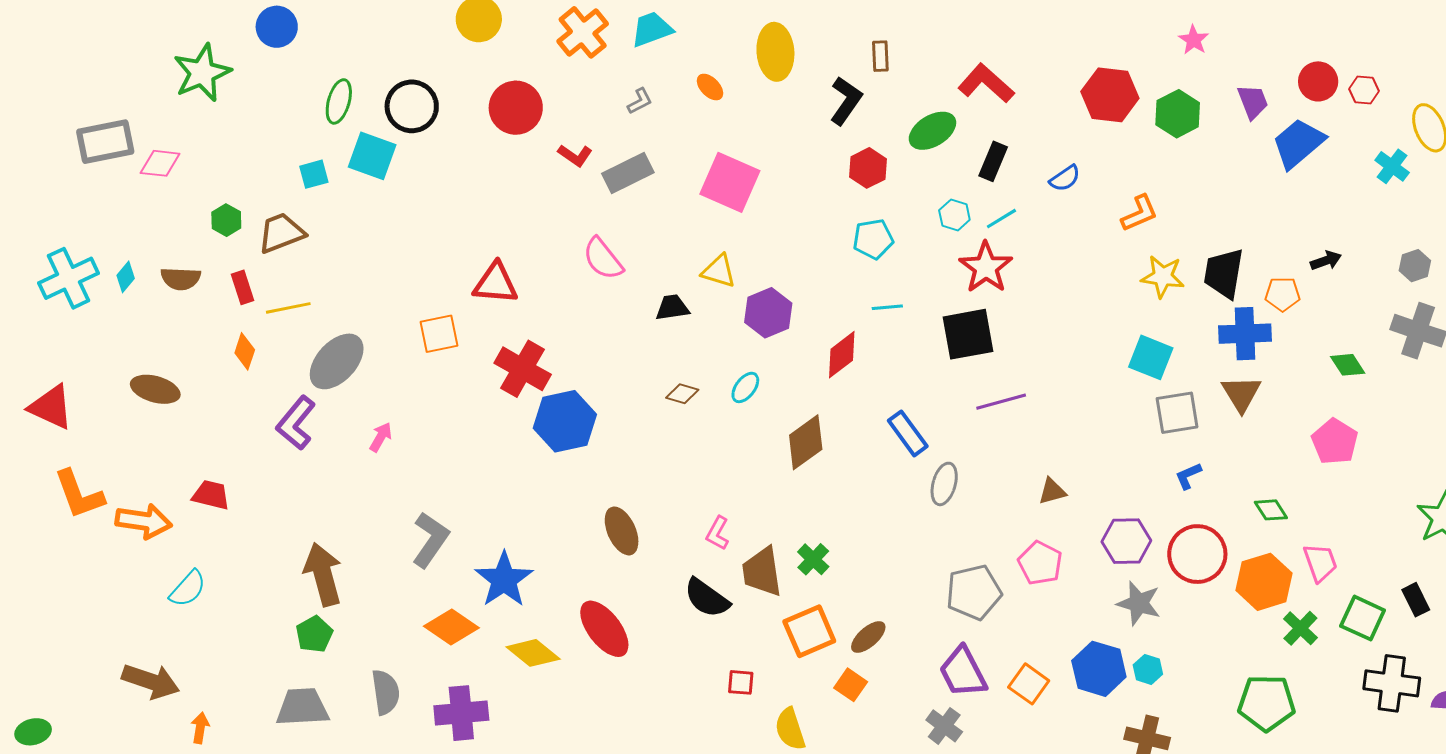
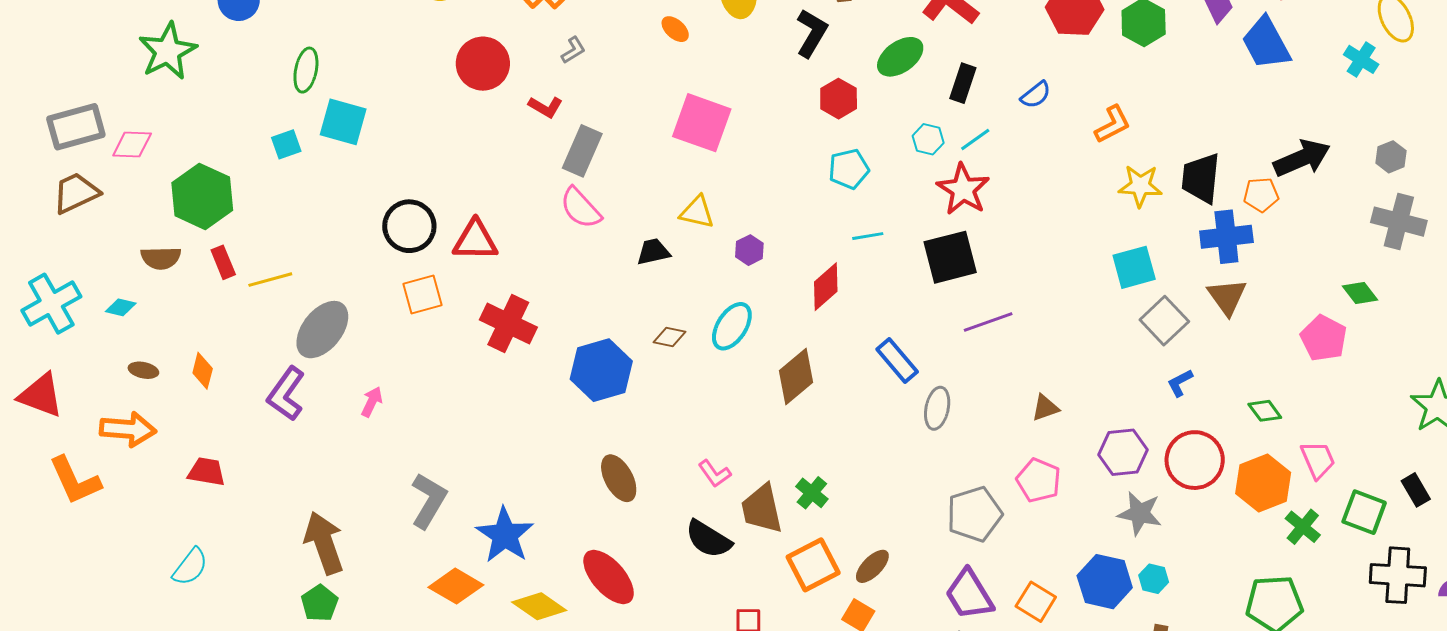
gray L-shape: (640, 101) -> (573, 50), moved
black circle: (412, 106) -> (409, 226), moved
blue trapezoid: (1298, 143) -> (1266, 43), turned -74
gray rectangle: (628, 173) -> (582, 151), moved, turned -36
green hexagon: (226, 220) -> (202, 196), size x2.0
brown trapezoid: (281, 233) -> (76, 193), moved
black arrow: (1326, 261) -> (1302, 158), size x1.8
cyan diamond: (126, 277) -> (121, 307), moved, turned 68
cyan cross: (69, 278) -> (51, 304), moved
purple hexagon: (768, 313) -> (749, 250), size x0.6
orange diamond: (245, 351) -> (203, 371), moved
cyan square: (1151, 357) -> (1134, 267), turned -33
green diamond: (1348, 365) -> (1360, 293), moved
cyan ellipse: (745, 387) -> (732, 326), size x1.5
brown ellipse: (155, 389) -> (143, 370), size x0.6
gray square: (1177, 413) -> (1164, 321), turned -30
blue hexagon: (565, 421) -> (601, 370), moved
orange arrow: (144, 521) -> (128, 429), moved
pink L-shape: (718, 533) -> (715, 474), turned -60

